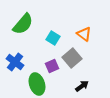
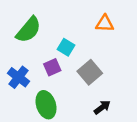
orange triangle: (84, 34) -> (105, 24), moved, turned -35
purple square: (52, 66) -> (52, 67), moved

